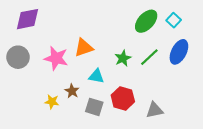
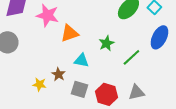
green line: (149, 57) -> (131, 57), moved
pink star: (56, 58) -> (47, 15), moved
red hexagon: (123, 98) -> (106, 94), moved

